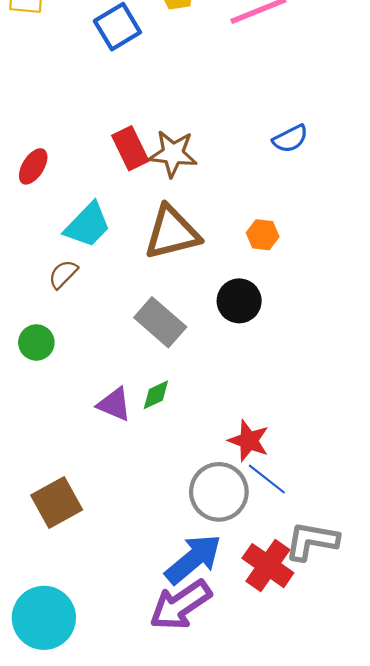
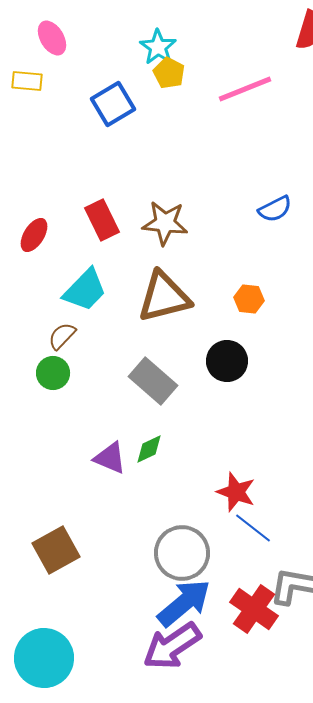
red rectangle: (130, 148) -> (102, 220), moved
green circle: (36, 342) -> (53, 373), moved
gray circle: (219, 492) -> (182, 553), moved

